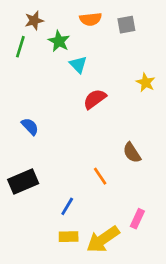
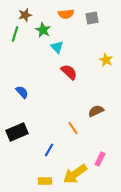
red semicircle: (95, 99) -> (69, 72), turned 78
brown semicircle: (132, 153) -> (96, 111), turned 98
yellow rectangle: (69, 237) -> (45, 181), moved

